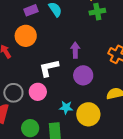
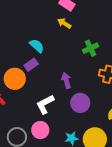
purple rectangle: (31, 10) -> (31, 65), moved
green cross: (97, 12) -> (91, 48), moved

